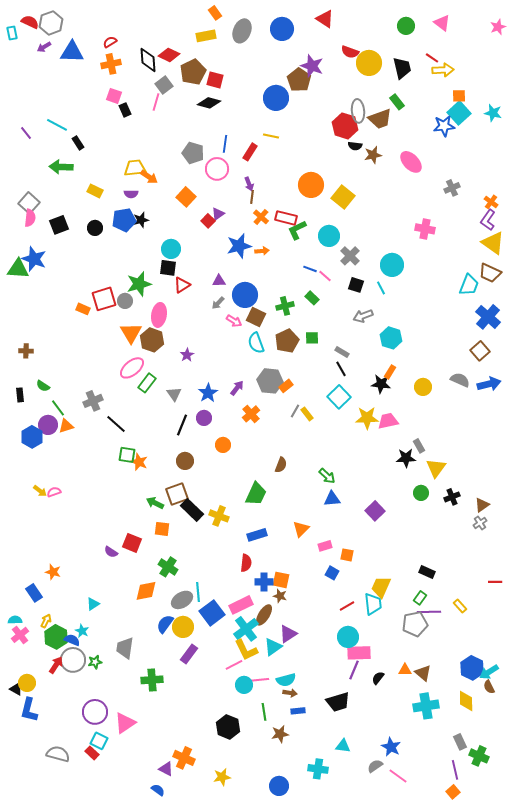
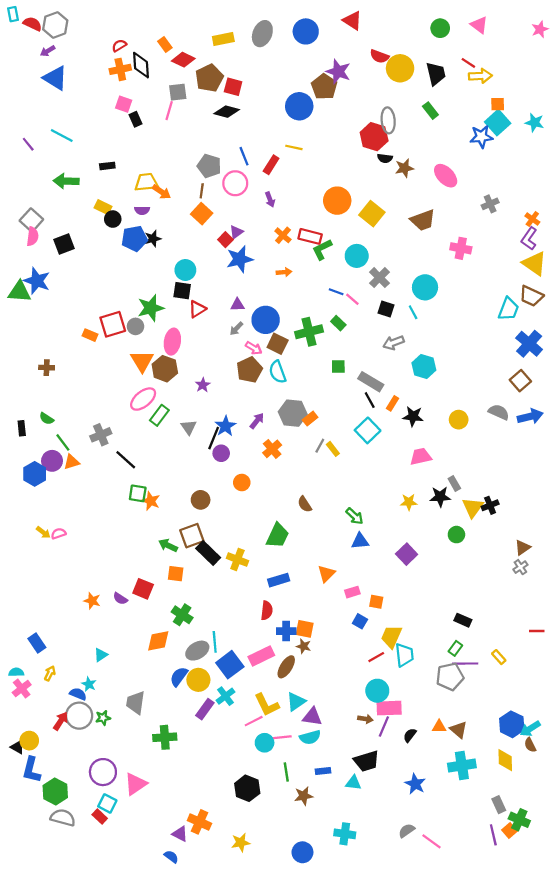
orange rectangle: (215, 13) -> (165, 44), moved
cyan rectangle: (12, 33) -> (13, 14), moved
blue triangle: (72, 52) -> (55, 78), moved, turned 30
black diamond: (148, 60) -> (141, 65), moved
gray square: (164, 85) -> (178, 92), turned 30
brown trapezoid: (380, 119) -> (423, 220), moved
black rectangle: (78, 143) -> (107, 166), moved, turned -64
blue line: (225, 144) -> (244, 156), turned -30
brown line: (252, 197) -> (202, 191), moved
black circle: (95, 228) -> (113, 219), moved
blue star: (239, 246) -> (240, 259), moved
green cross: (285, 306) -> (309, 332), size x1.4
brown pentagon: (287, 341) -> (249, 370), moved
brown cross: (26, 351) -> (47, 368), moved
gray rectangle: (342, 352) -> (371, 382), size x1.6
orange rectangle: (390, 372) -> (392, 403), moved
yellow star: (367, 418) -> (409, 502), moved, size x0.7
black line: (182, 425) -> (214, 438), moved
brown semicircle: (281, 465) -> (305, 504), turned 126
black cross: (452, 497) -> (490, 505), moved
orange star: (53, 572) -> (92, 601), moved
yellow trapezoid: (381, 587) -> (391, 636), moved
cyan cross: (246, 629) -> (225, 696), moved, size x0.7
purple triangle: (288, 634) -> (312, 717), moved, turned 42
green hexagon: (56, 637) -> (55, 792), moved
brown arrow: (290, 693) -> (365, 719), moved
cyan triangle: (343, 746) -> (353, 783), moved
blue star: (391, 747) -> (415, 784), moved
orange square: (453, 792) -> (510, 831), moved

